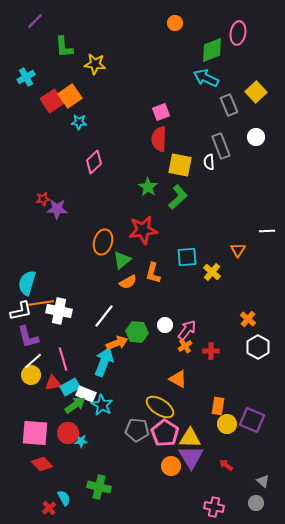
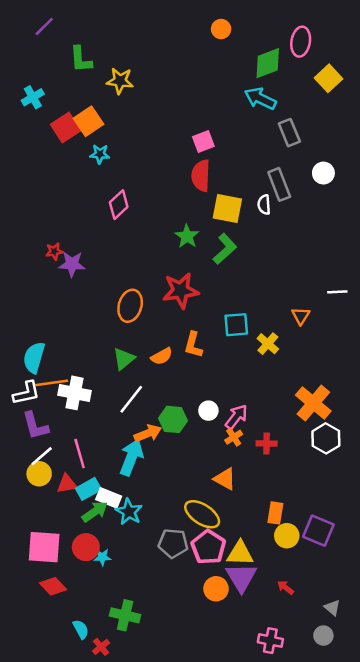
yellow square: (256, 92) -> (328, 78), moved
green triangle: (122, 260) -> (124, 359), moved
orange cross: (248, 319) -> (313, 403), size x1.8
red cross: (49, 508) -> (101, 647), moved

